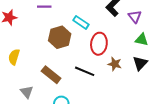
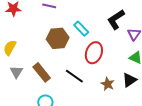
brown star: (115, 64) -> (108, 84), moved
gray triangle: (27, 92) -> (16, 72), moved

